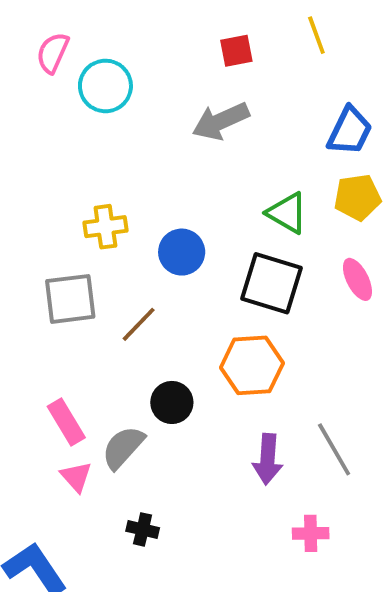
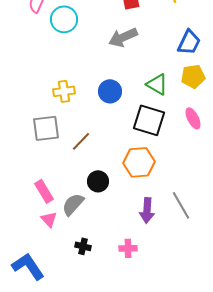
blue circle: (182, 252) -> (110, 91), moved
pink cross: (311, 533) -> (128, 248), moved

